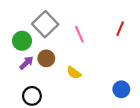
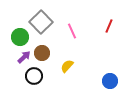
yellow semicircle: (74, 73) -> (67, 66), turned 96
black circle: (32, 96) -> (34, 76), moved

